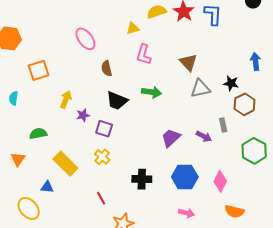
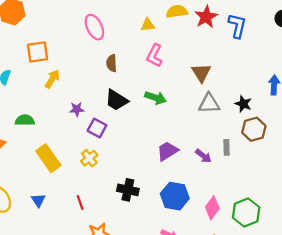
yellow arrow: (66, 99) -> (52, 79), moved
green hexagon: (254, 151) -> (246, 213), moved
blue triangle: (47, 187) -> (38, 200), moved, turned 40

